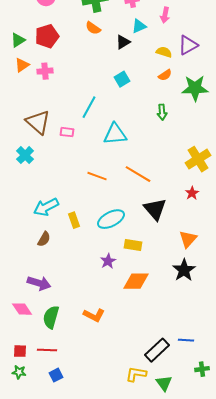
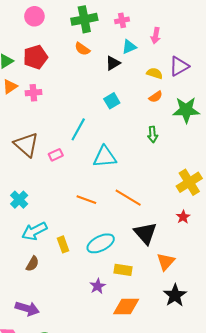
pink rectangle: (67, 132) -> (56, 155), turned -32
cyan cross: (25, 155) -> (19, 200), moved
orange triangle: (188, 239) -> (166, 262), moved

